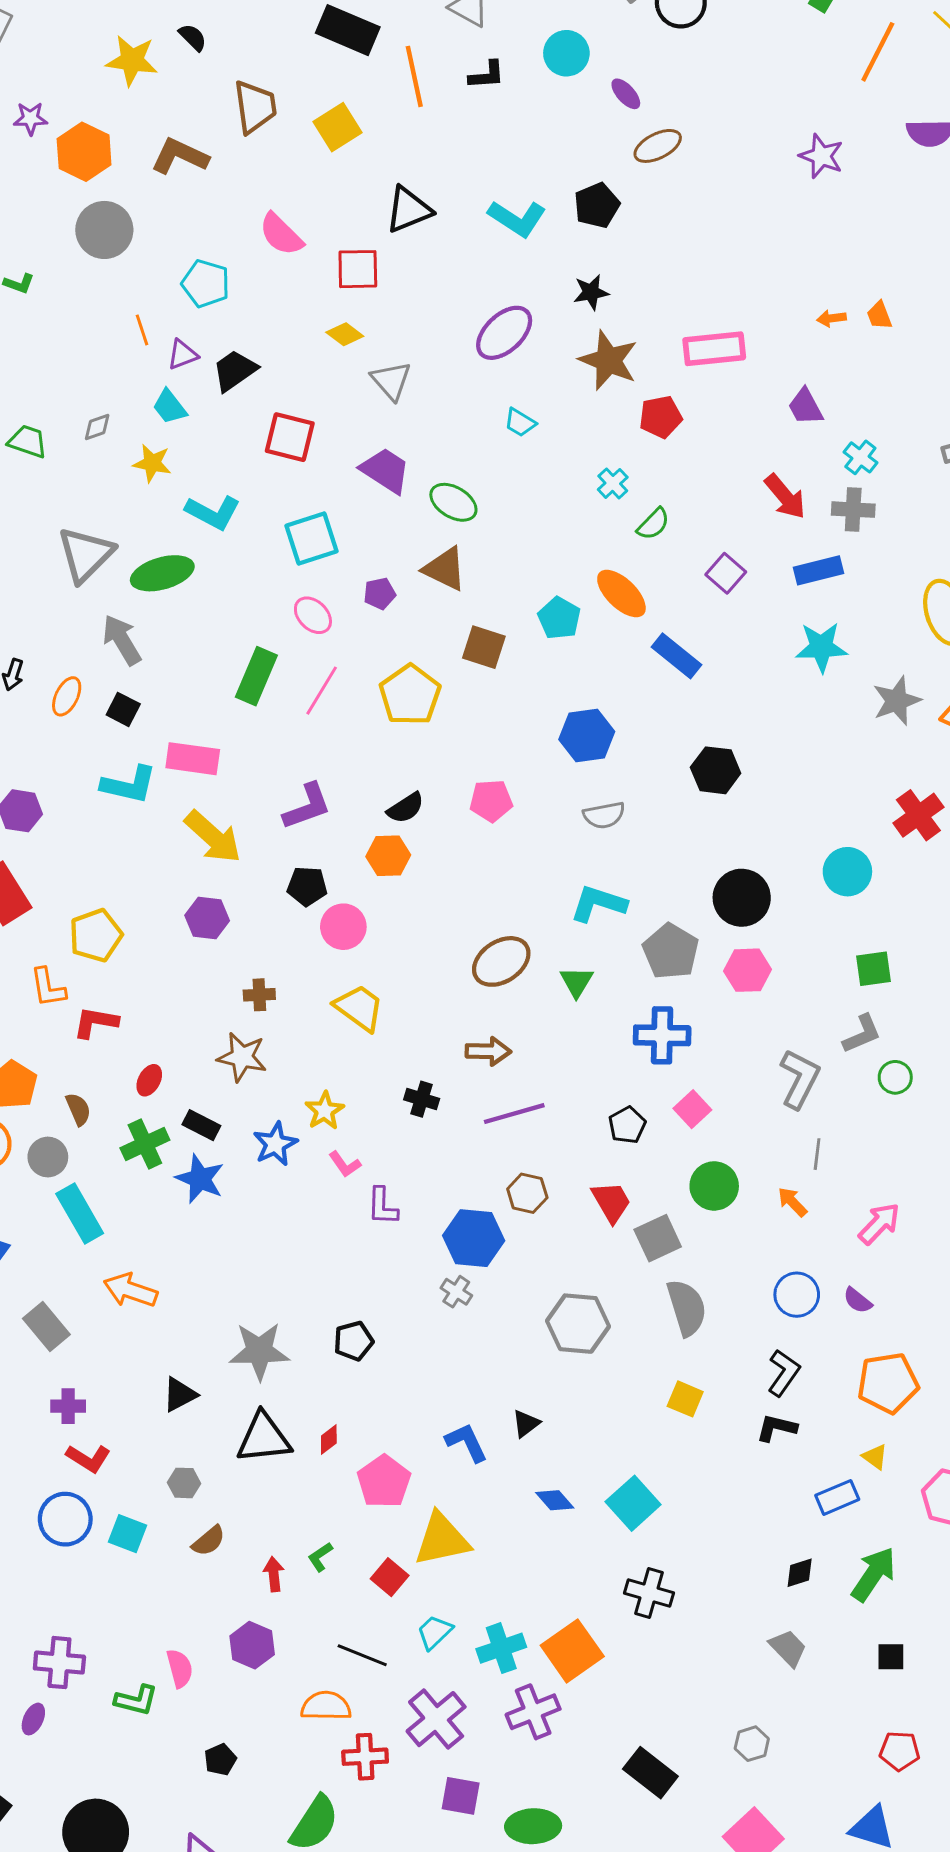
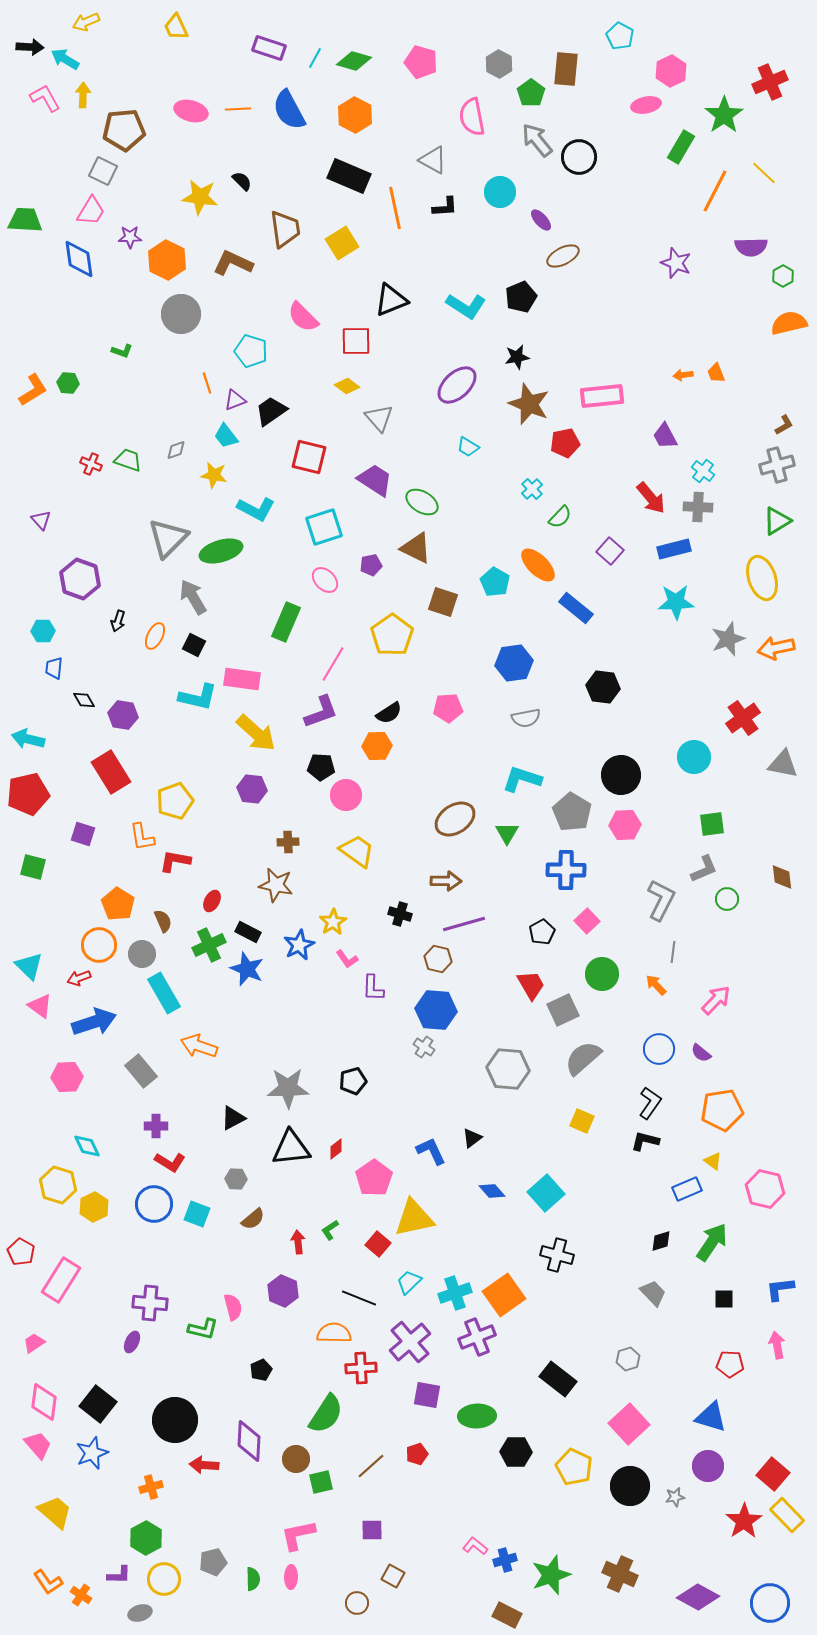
pink line: (322, 691) -> (333, 664), moved
brown hexagon: (527, 1193) -> (438, 959), moved
gray semicircle: (687, 1308) -> (583, 1058), turned -114

